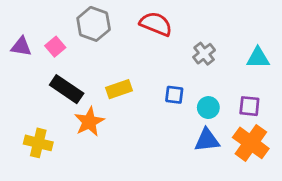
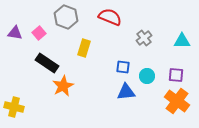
yellow rectangle: (119, 89) -> (84, 48), moved, turned -54
blue triangle: (207, 140) -> (126, 92), moved
yellow cross: (38, 143) -> (14, 107), moved

